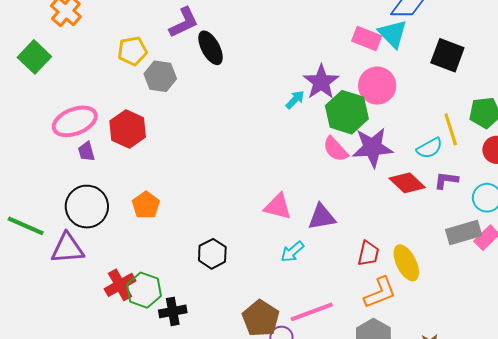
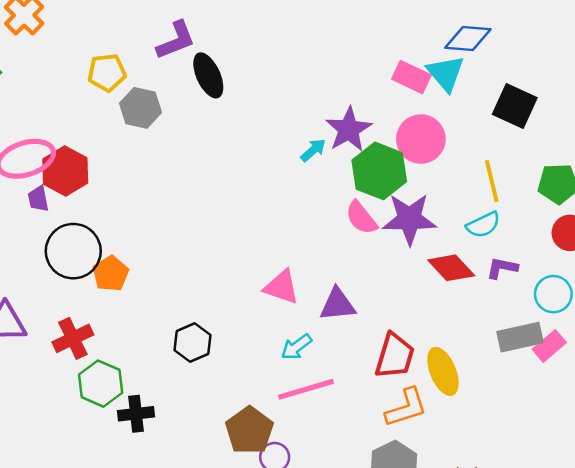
red hexagon: (128, 129) -> (65, 171), moved
yellow line: (451, 129) -> (492, 181), moved
black circle: (87, 207) -> (73, 251), moved
red trapezoid: (368, 253) -> (395, 356), size x1.4
red cross: (120, 285) -> (73, 338), moved
pink line: (312, 312) -> (306, 389), moved

